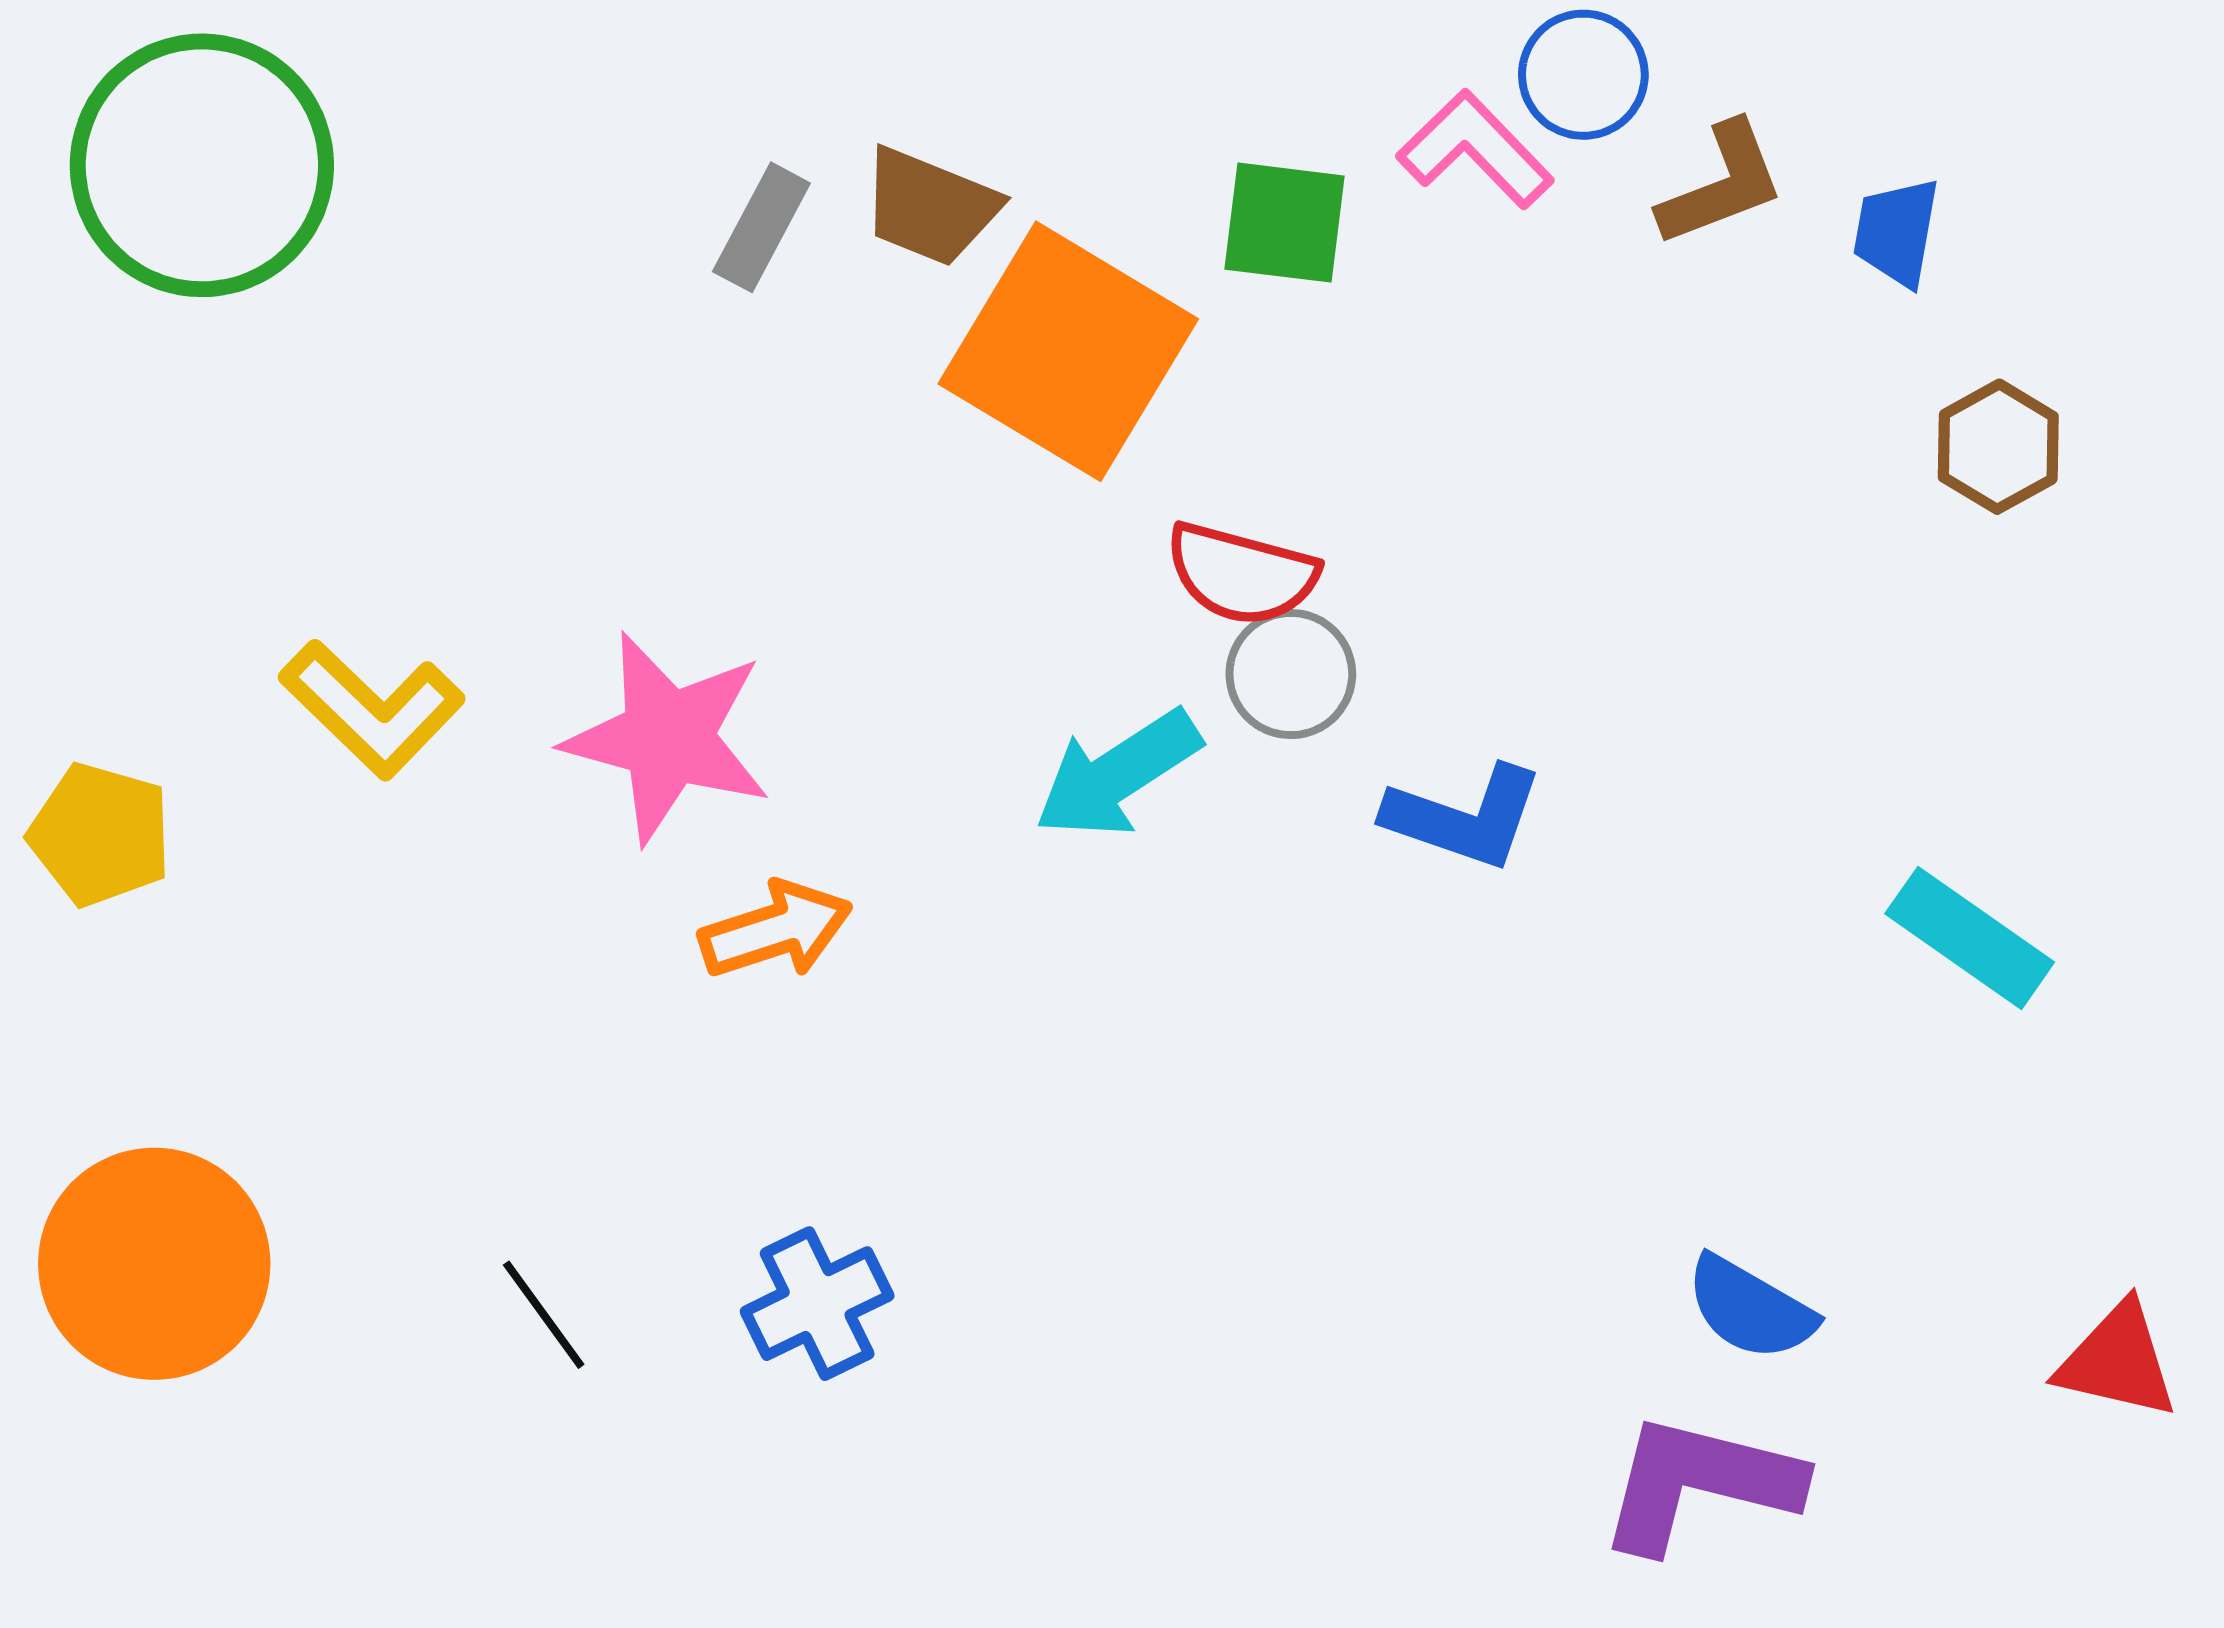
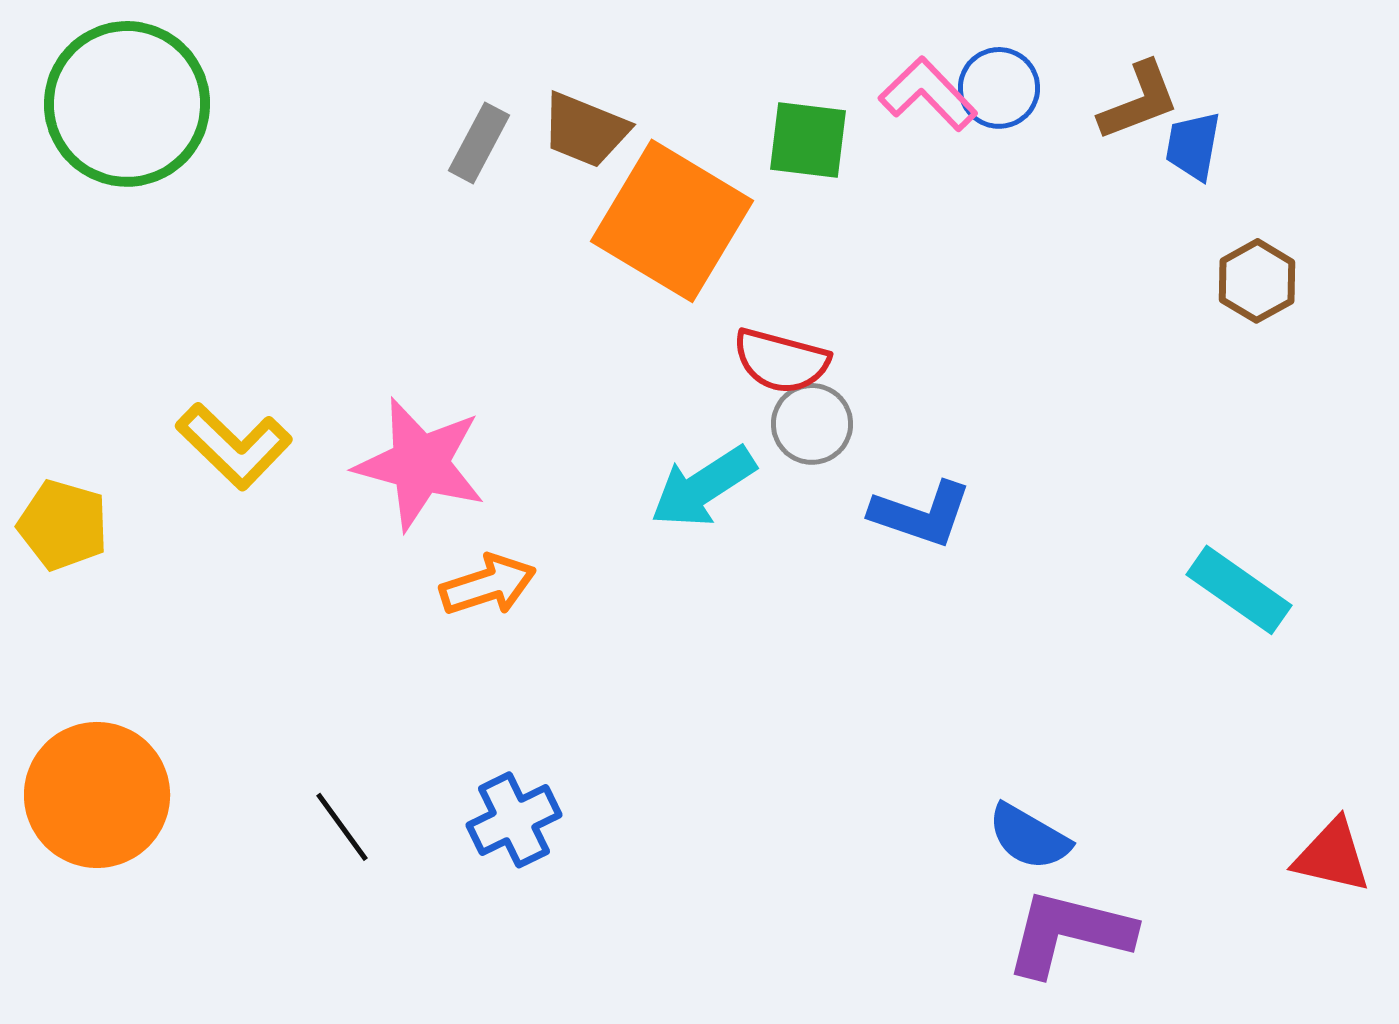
blue circle: (1583, 75) -> (999, 88), moved
brown L-shape: (1722, 184) -> (1139, 101), moved
blue semicircle: (1750, 1308) -> (1029, 837), moved

